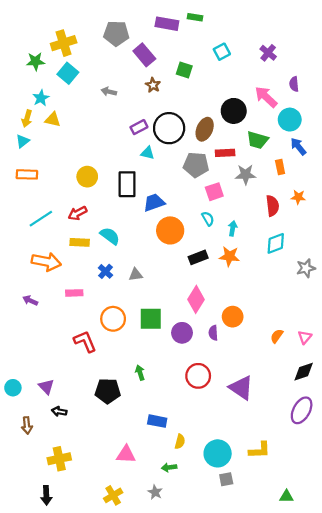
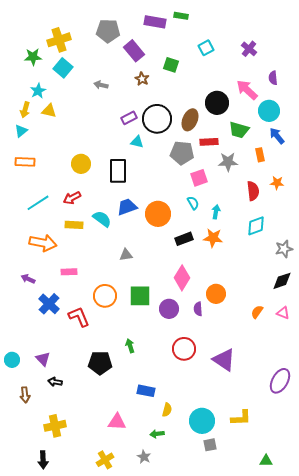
blue trapezoid: (154, 202) -> (127, 207), moved
blue cross: (106, 271) -> (49, 304), moved, size x1.5
pink triangle: (305, 337) -> (283, 313), turned -48
black diamond: (304, 372) -> (282, 281), moved

